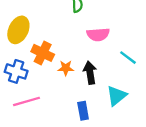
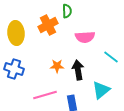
yellow ellipse: (18, 30) -> (16, 33), turned -30
orange cross: (43, 53) -> (48, 25), moved, turned 36
pink line: (27, 101) -> (45, 95), moved

